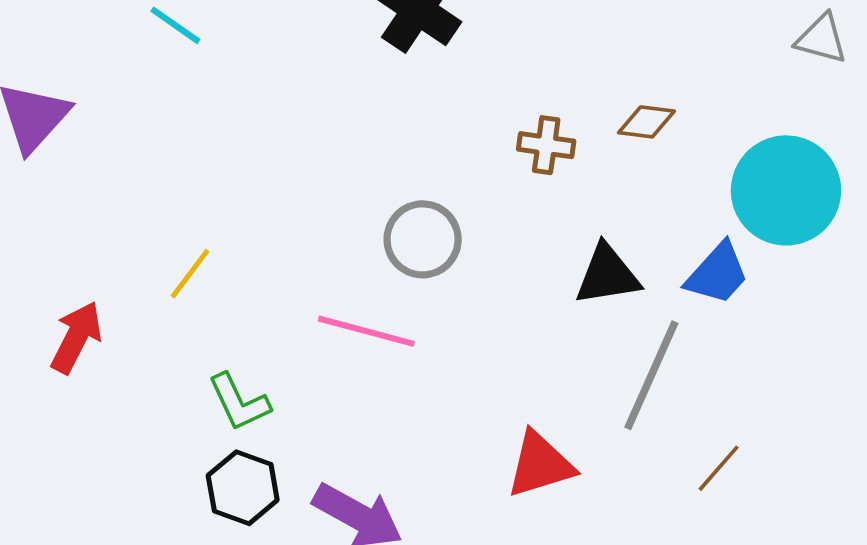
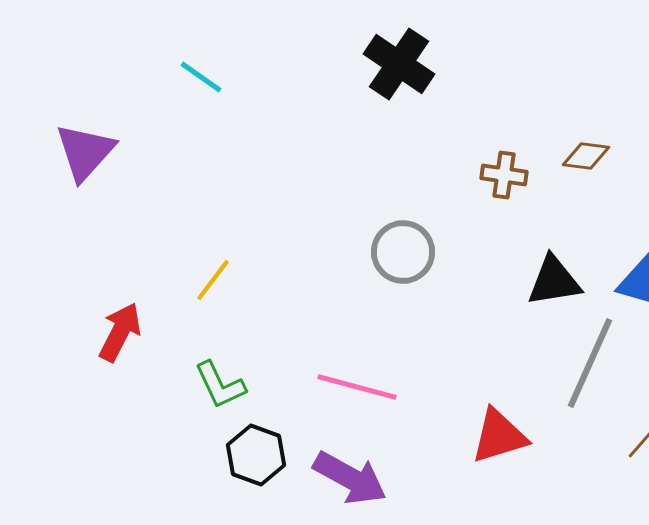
pink line: (366, 331) -> (357, 387), moved
green L-shape: (239, 402) -> (220, 385), moved

